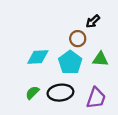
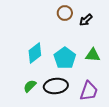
brown circle: (78, 39) -> (65, 13), moved
cyan diamond: (38, 57) -> (35, 53), turned -35

